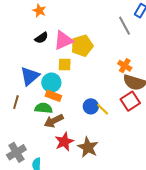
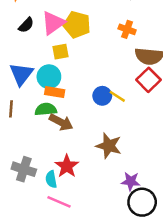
yellow pentagon: (82, 46) -> (77, 25), turned -30
orange cross: (125, 66) -> (127, 29), moved
brown arrow: (54, 121) -> (61, 122), turned -114
red star: (64, 142) -> (67, 166), moved
gray cross: (16, 152) -> (24, 169), turned -30

